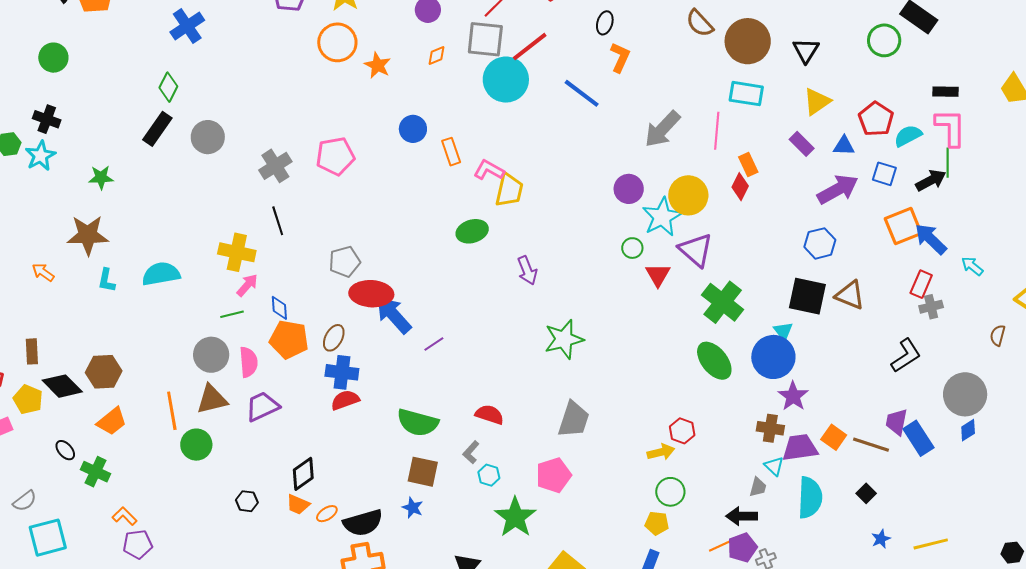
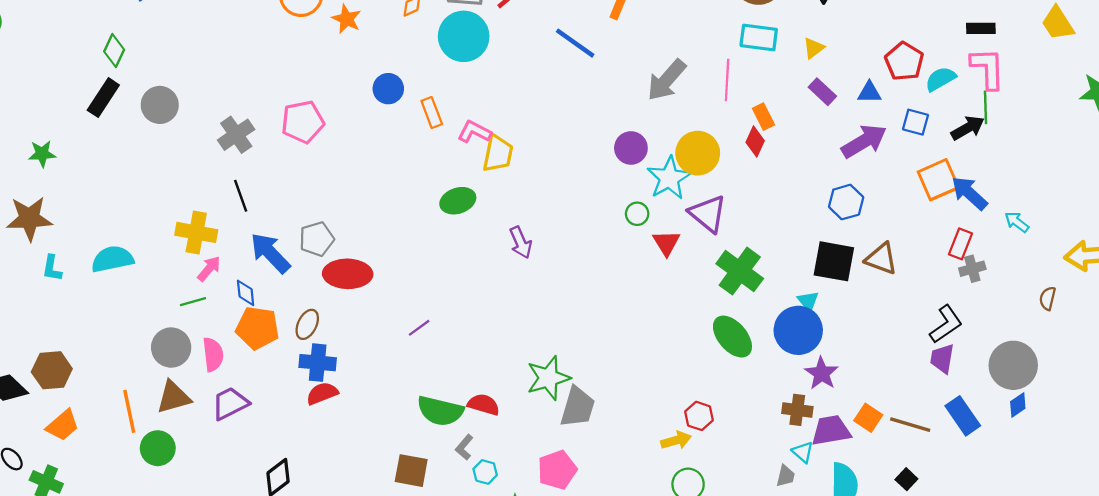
cyan circle: (506, 80) -> (464, 36), moved
yellow triangle: (817, 102) -> (814, 48), moved, size x0.7
blue arrow: (394, 315) -> (270, 253), moved
green star: (564, 339) -> (548, 378), moved
green semicircle: (418, 422) -> (440, 411), moved
purple trapezoid: (896, 422) -> (942, 359), moved

